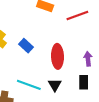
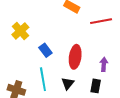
blue rectangle: (26, 46) -> (45, 50), moved
cyan line: (29, 85) -> (43, 79), turned 50

